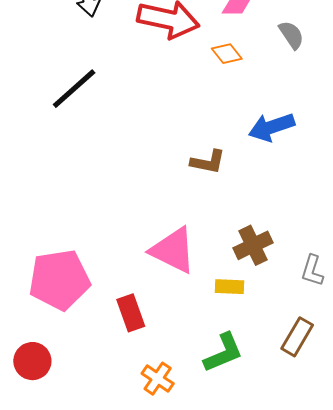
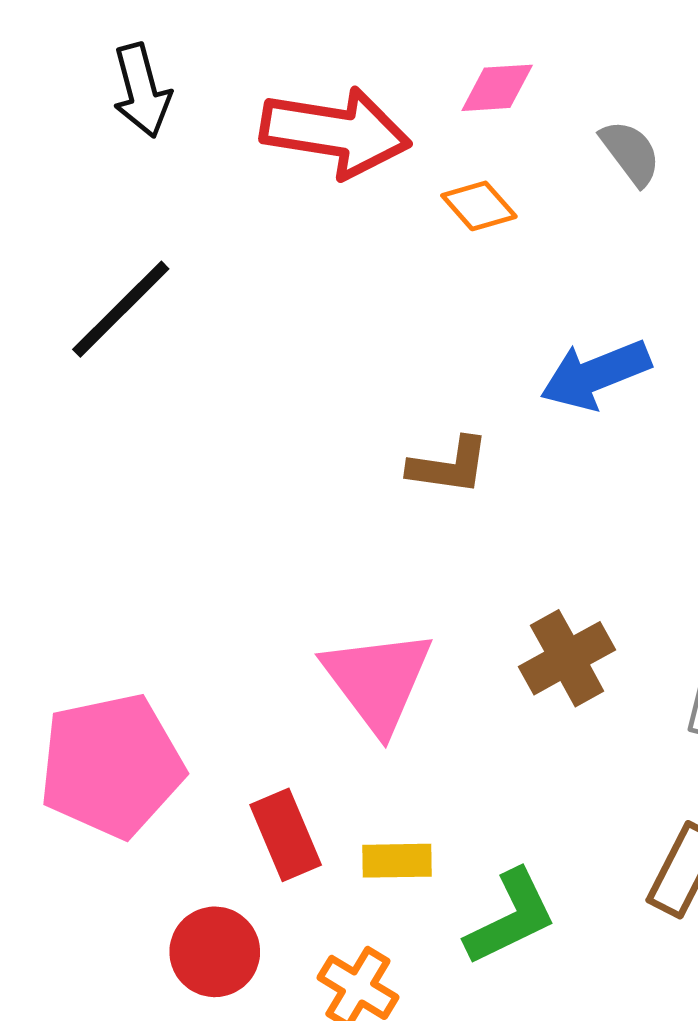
pink triangle: (173, 250) -> (378, 681), turned 30
yellow rectangle: (230, 287) -> (397, 861), moved
red circle: (32, 361) -> (215, 952), moved

